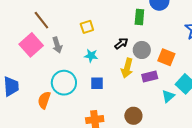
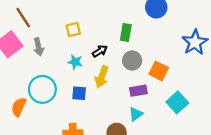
green rectangle: (139, 17) -> (126, 32), moved
black arrow: (121, 43) -> (100, 51), moved
yellow arrow: (127, 68) -> (102, 77), moved
cyan triangle: (168, 96) -> (136, 114), moved

